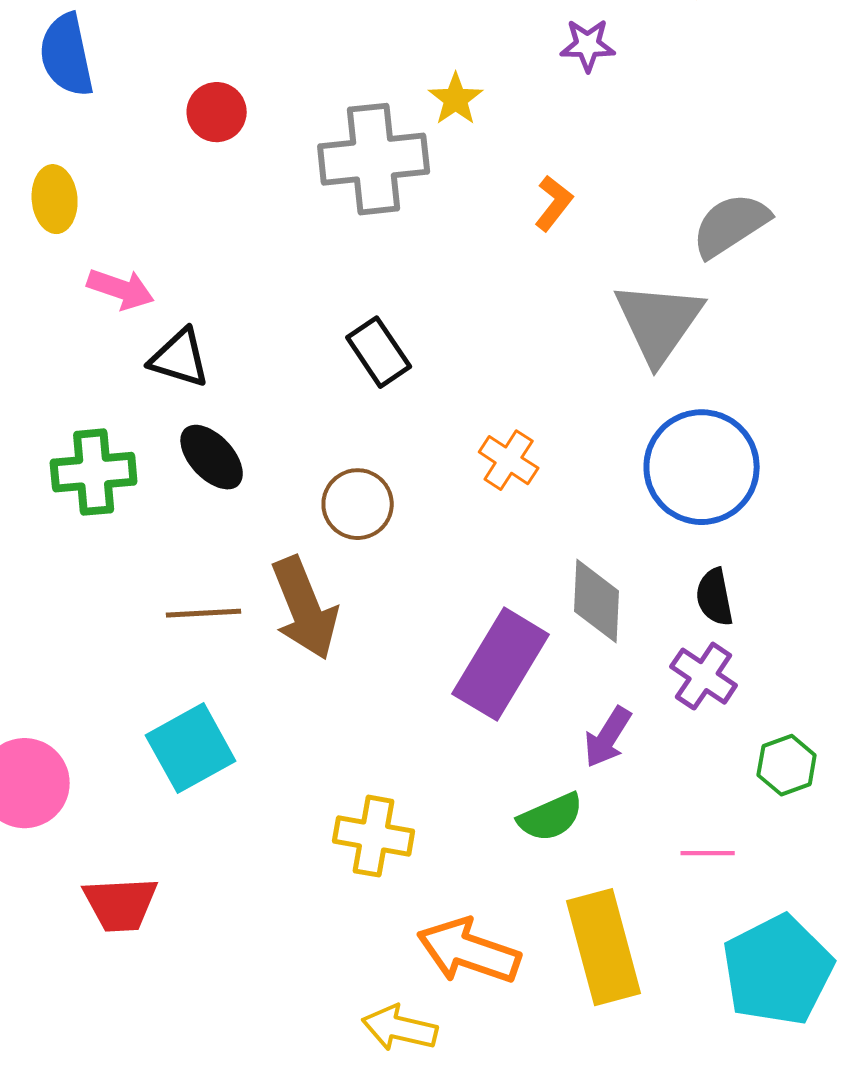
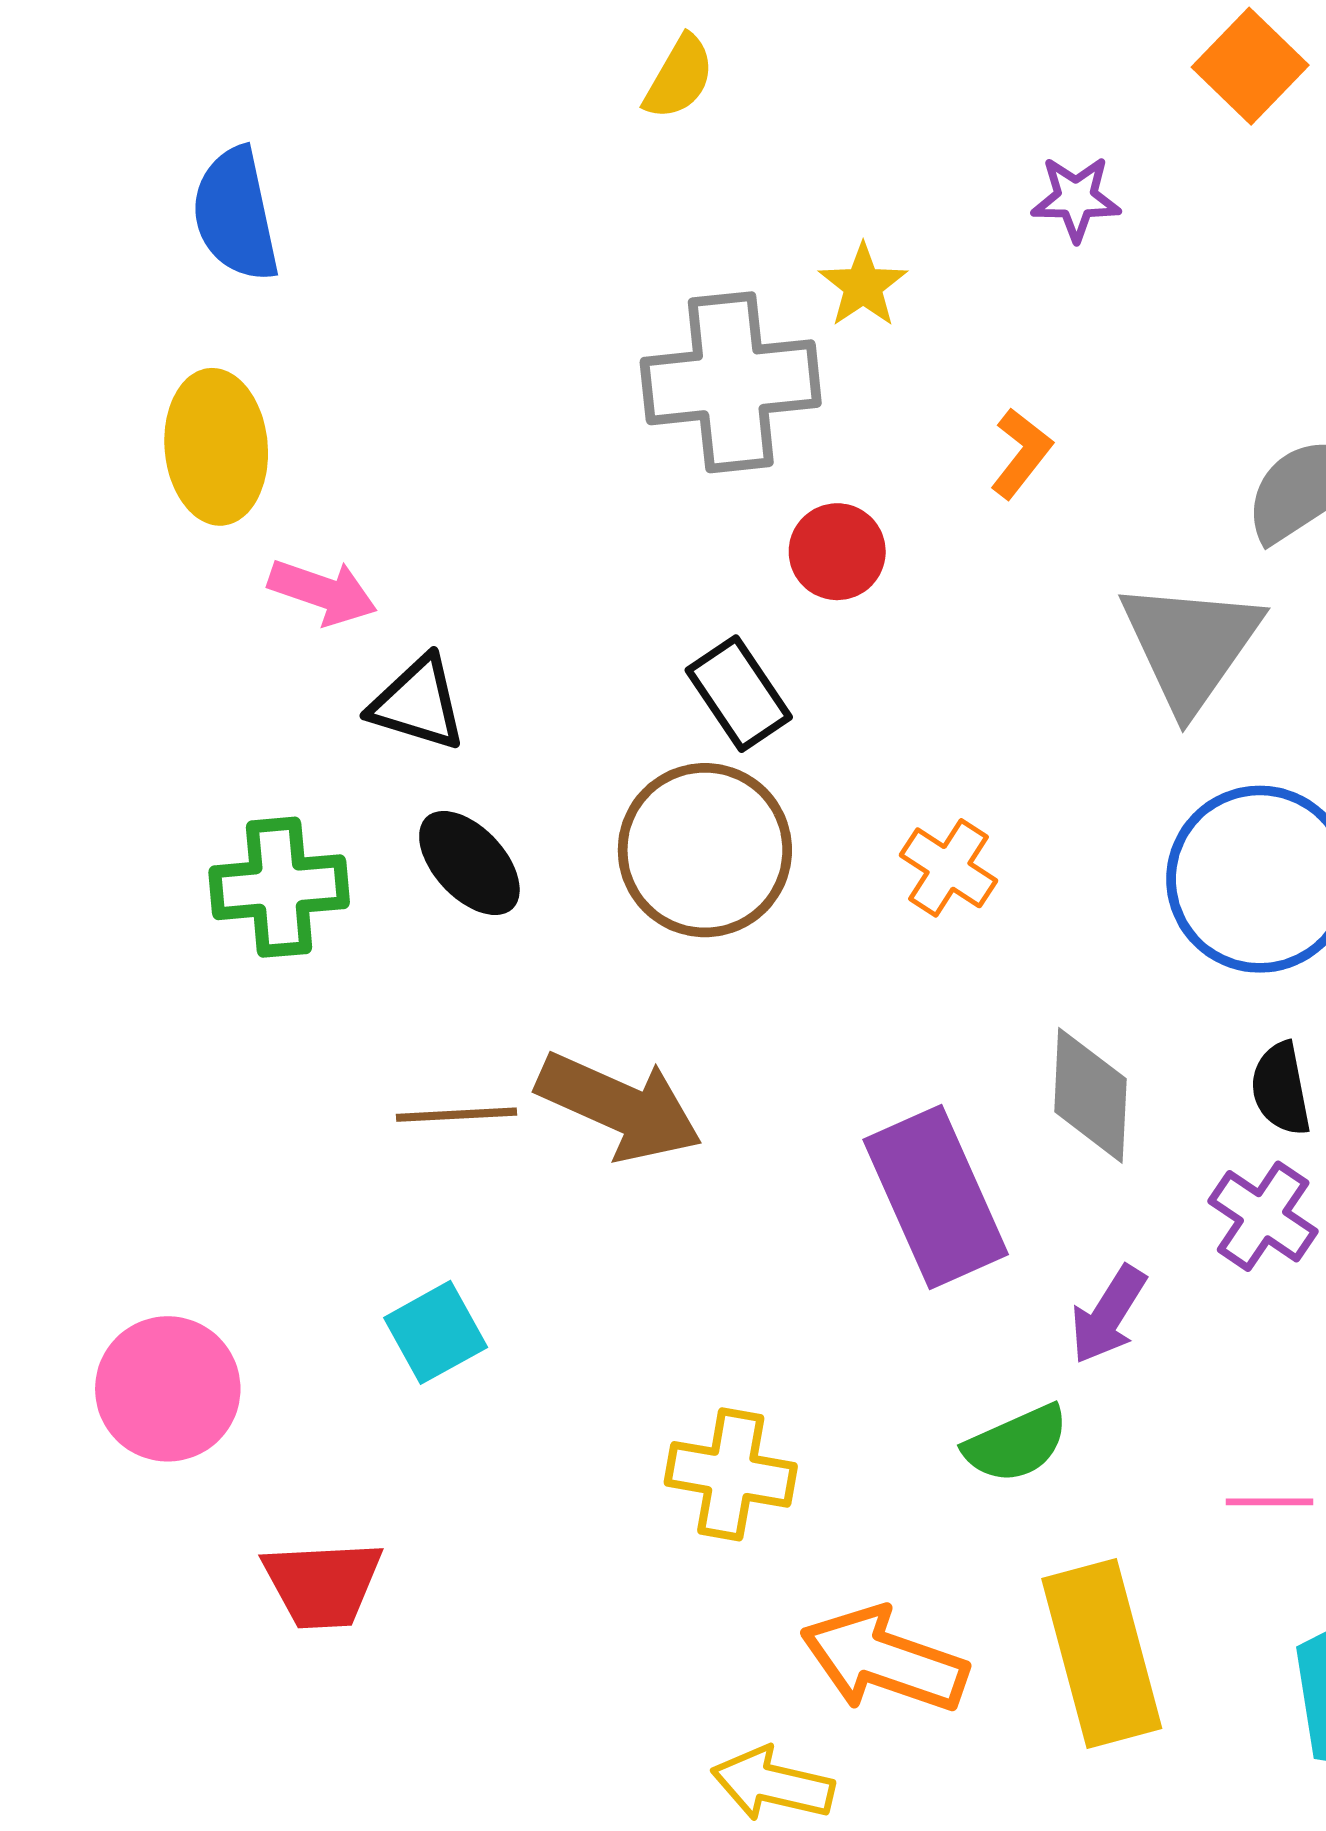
red circle: (217, 112) -> (837, 552), moved
yellow ellipse: (55, 199) -> (216, 447), size x1.4
brown circle: (358, 504) -> (705, 850), moved, size x1.5
brown arrow: (305, 608) -> (619, 1107), turned -44
purple rectangle: (501, 664) -> (936, 1197), turned -55
cyan square: (191, 748) -> (436, 1332), size x0.7

